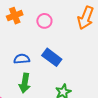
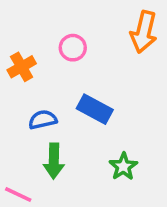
orange cross: (15, 16) -> (22, 67), moved

